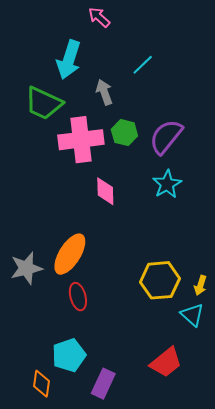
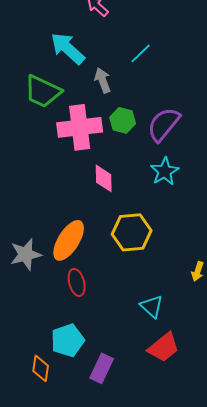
cyan arrow: (69, 60) -> (68, 48), turned 114
yellow hexagon: (160, 280) -> (132, 232), moved
cyan triangle: (192, 315) -> (152, 306), moved

